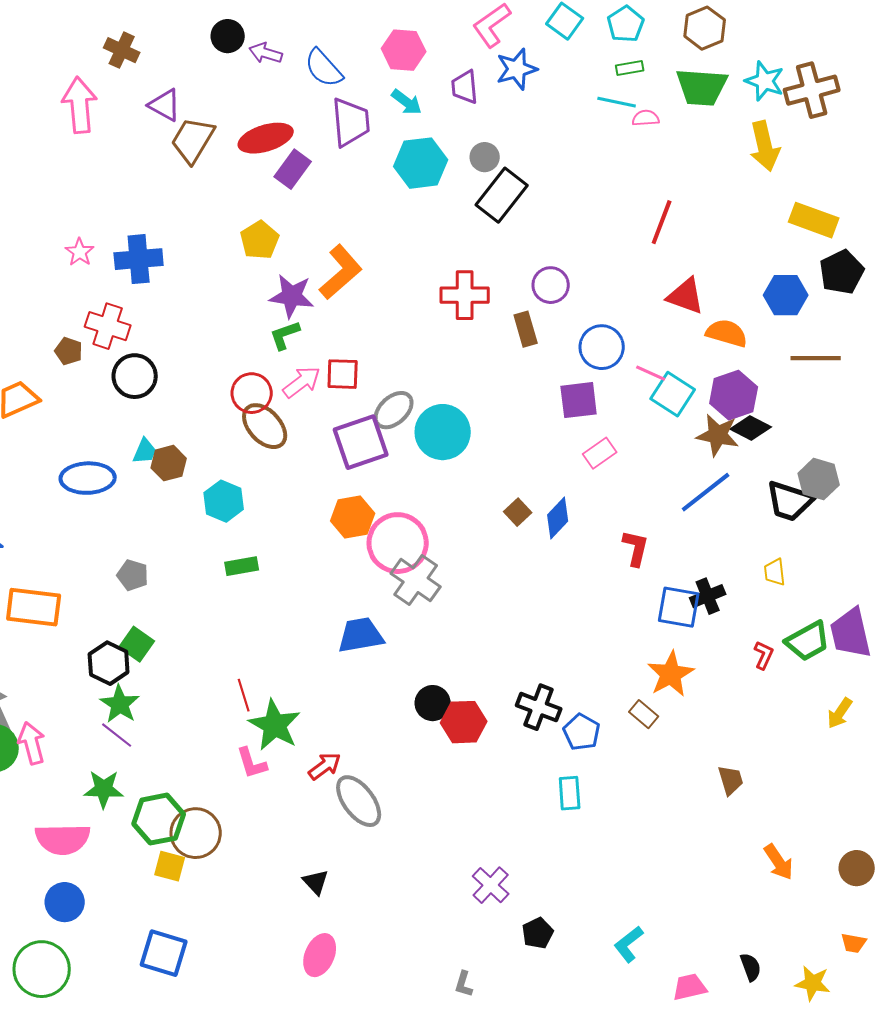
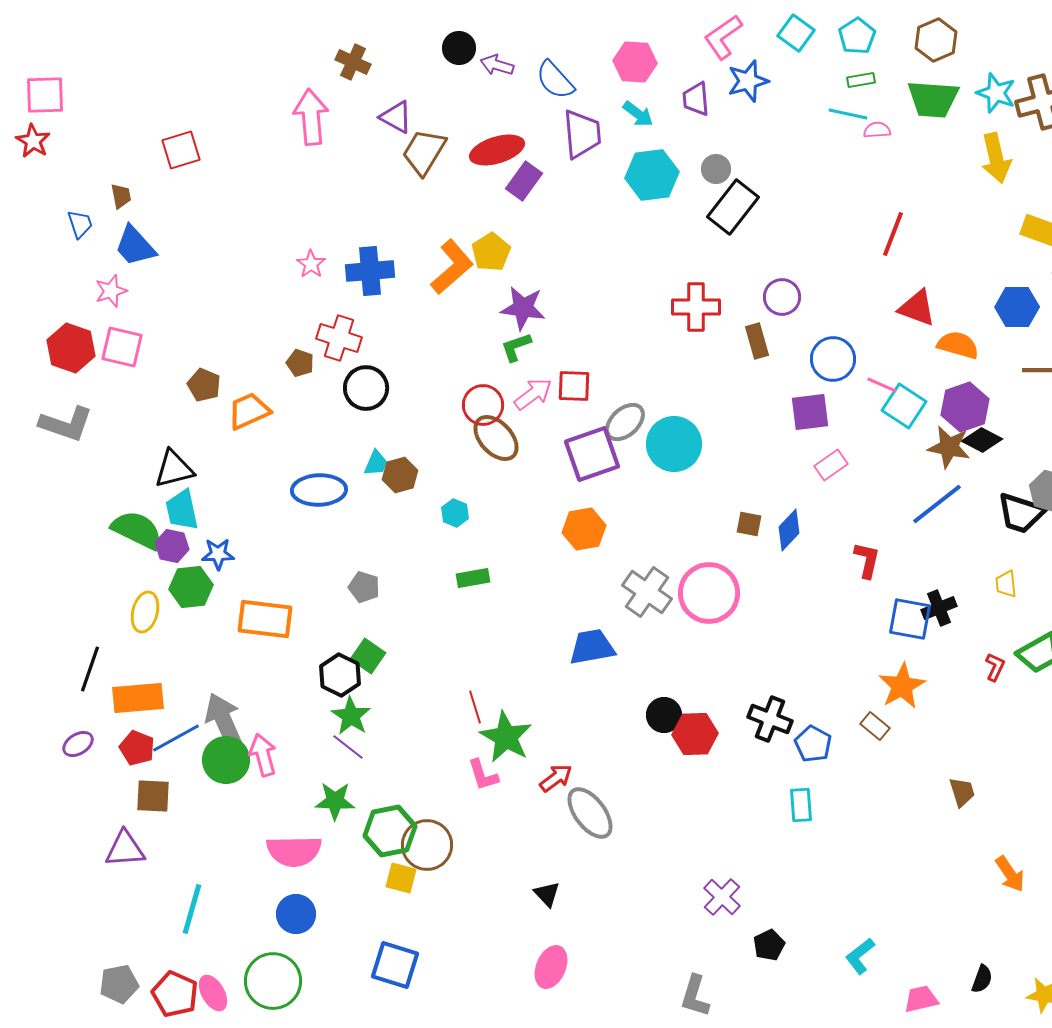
orange L-shape: (341, 272) -> (452, 267), moved
cyan hexagon: (224, 501) -> (455, 513), size x0.7
brown square: (518, 512) -> (749, 524), turned -36
pink circle: (398, 543) -> (709, 593), moved
black semicircle: (751, 967) -> (982, 979), turned 40
gray L-shape: (464, 984) -> (695, 996), size x1.6

